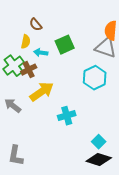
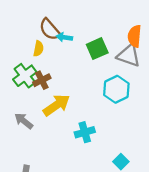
brown semicircle: (36, 25) -> (50, 29), size x1.5
green square: (65, 45) -> (97, 49), moved
cyan arrow: (41, 53) -> (64, 37), moved

